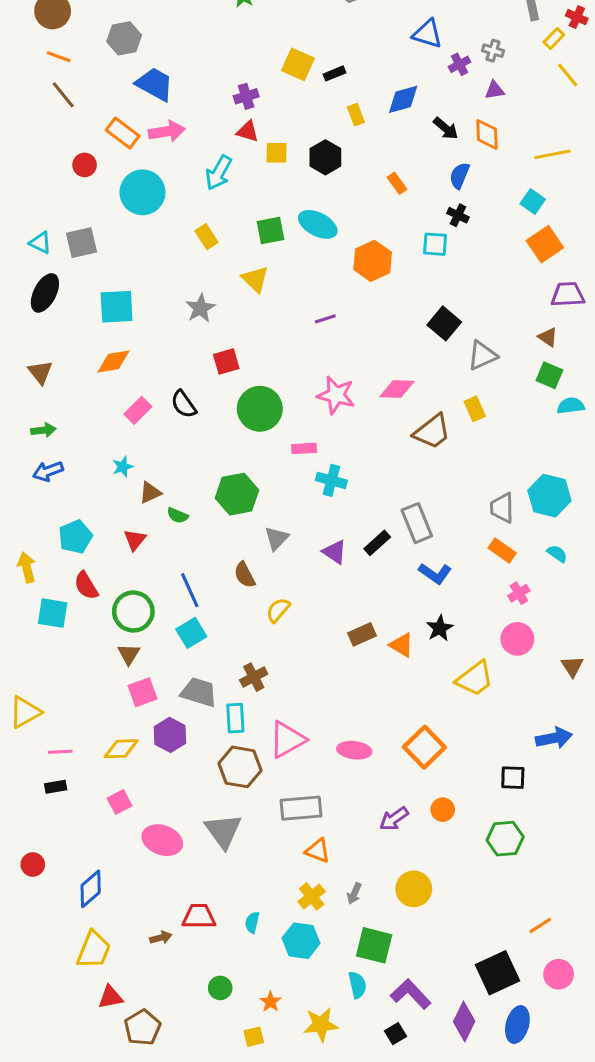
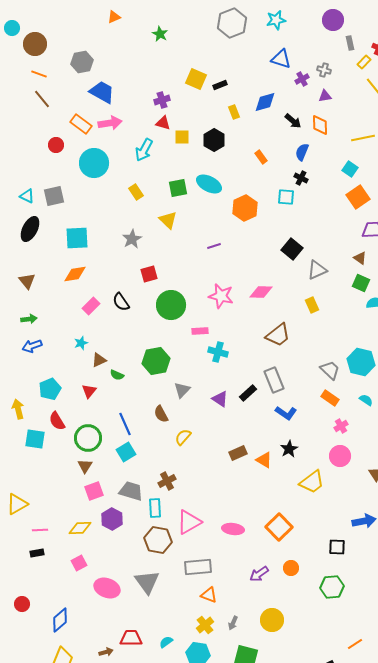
brown trapezoid: (432, 432) -> (278, 335), moved
gray trapezoid: (502, 508) -> (330, 370), turned 135
cyan semicircle: (252, 922) -> (166, 642), turned 40

